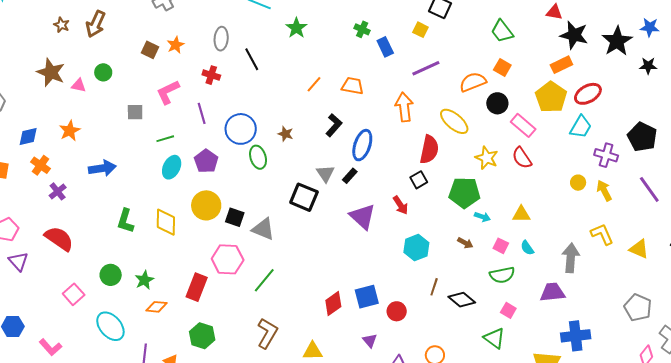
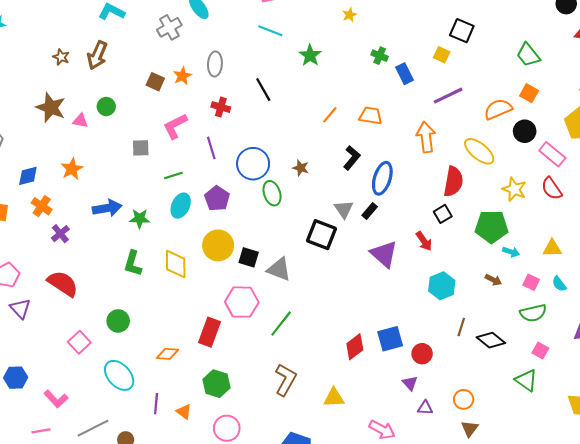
gray ellipse: (221, 39) -> (215, 64), moved
green star: (144, 280) -> (140, 219), moved, turned 30
purple triangle: (370, 341) -> (410, 383), moved

